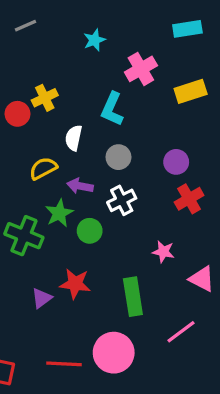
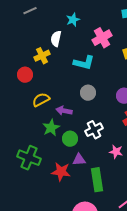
cyan L-shape: (112, 109) -> (84, 63), turned -100
red circle: (17, 114) -> (25, 75), moved
white semicircle: (74, 138) -> (56, 39), moved
white cross: (122, 200) -> (94, 130), moved
green cross: (24, 236) -> (29, 158), moved
purple triangle: (42, 298) -> (79, 160), moved, turned 32

